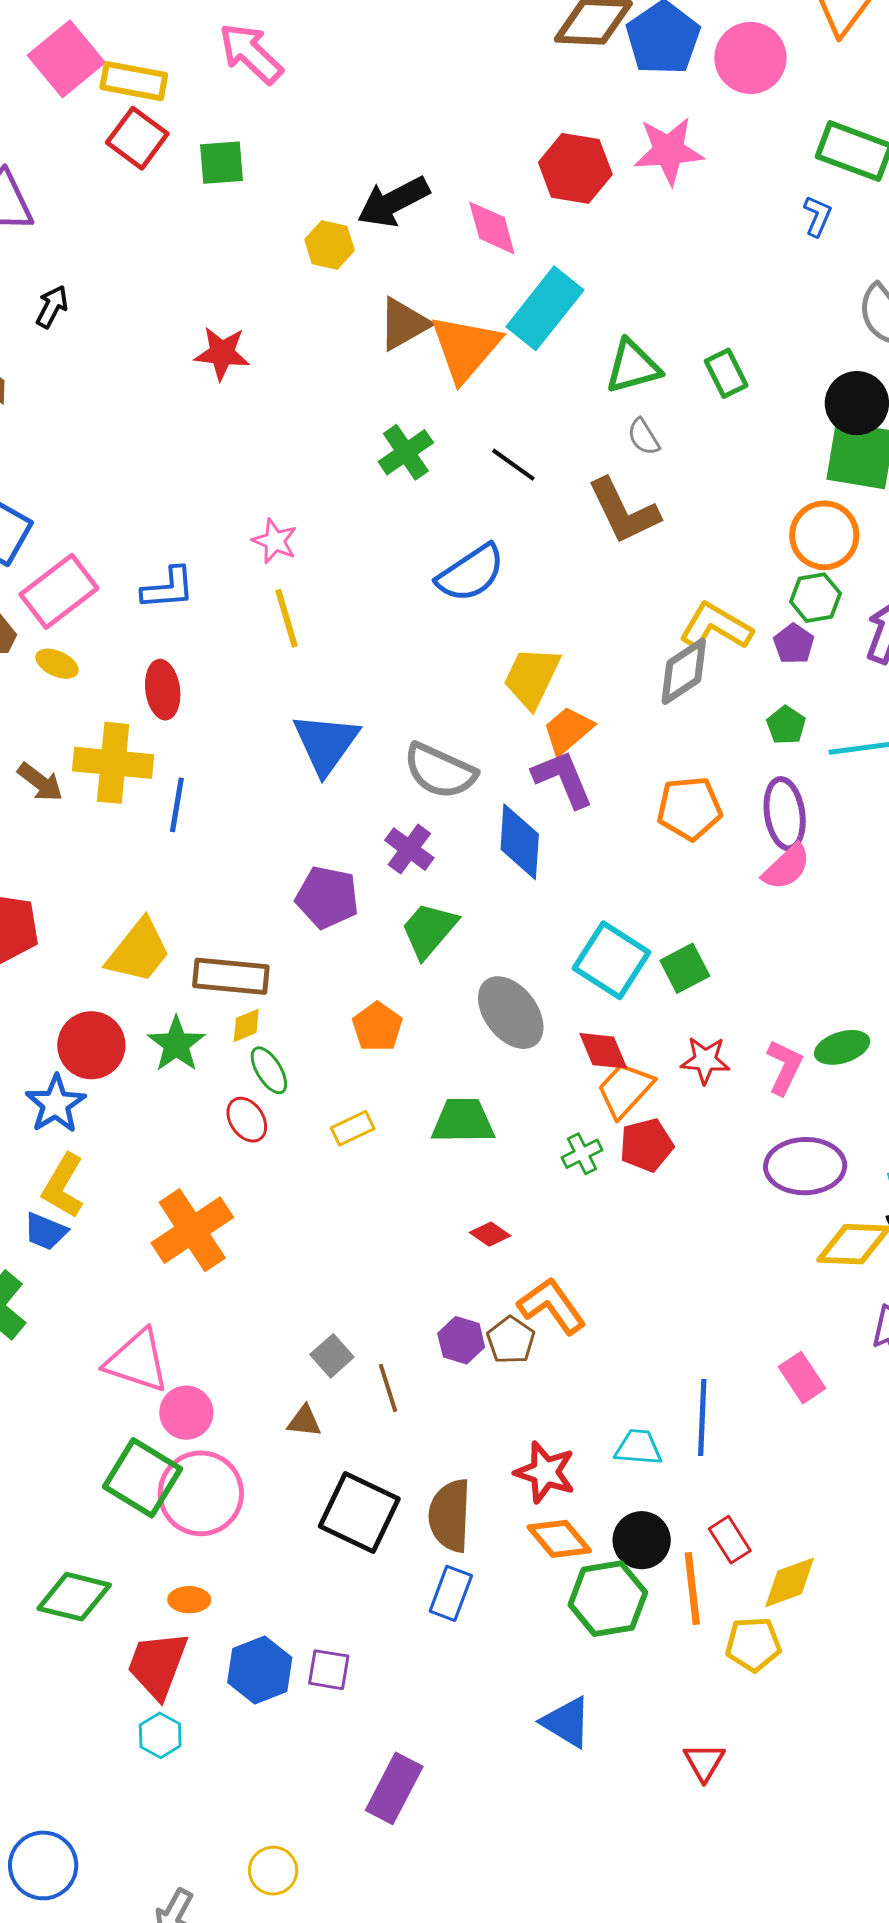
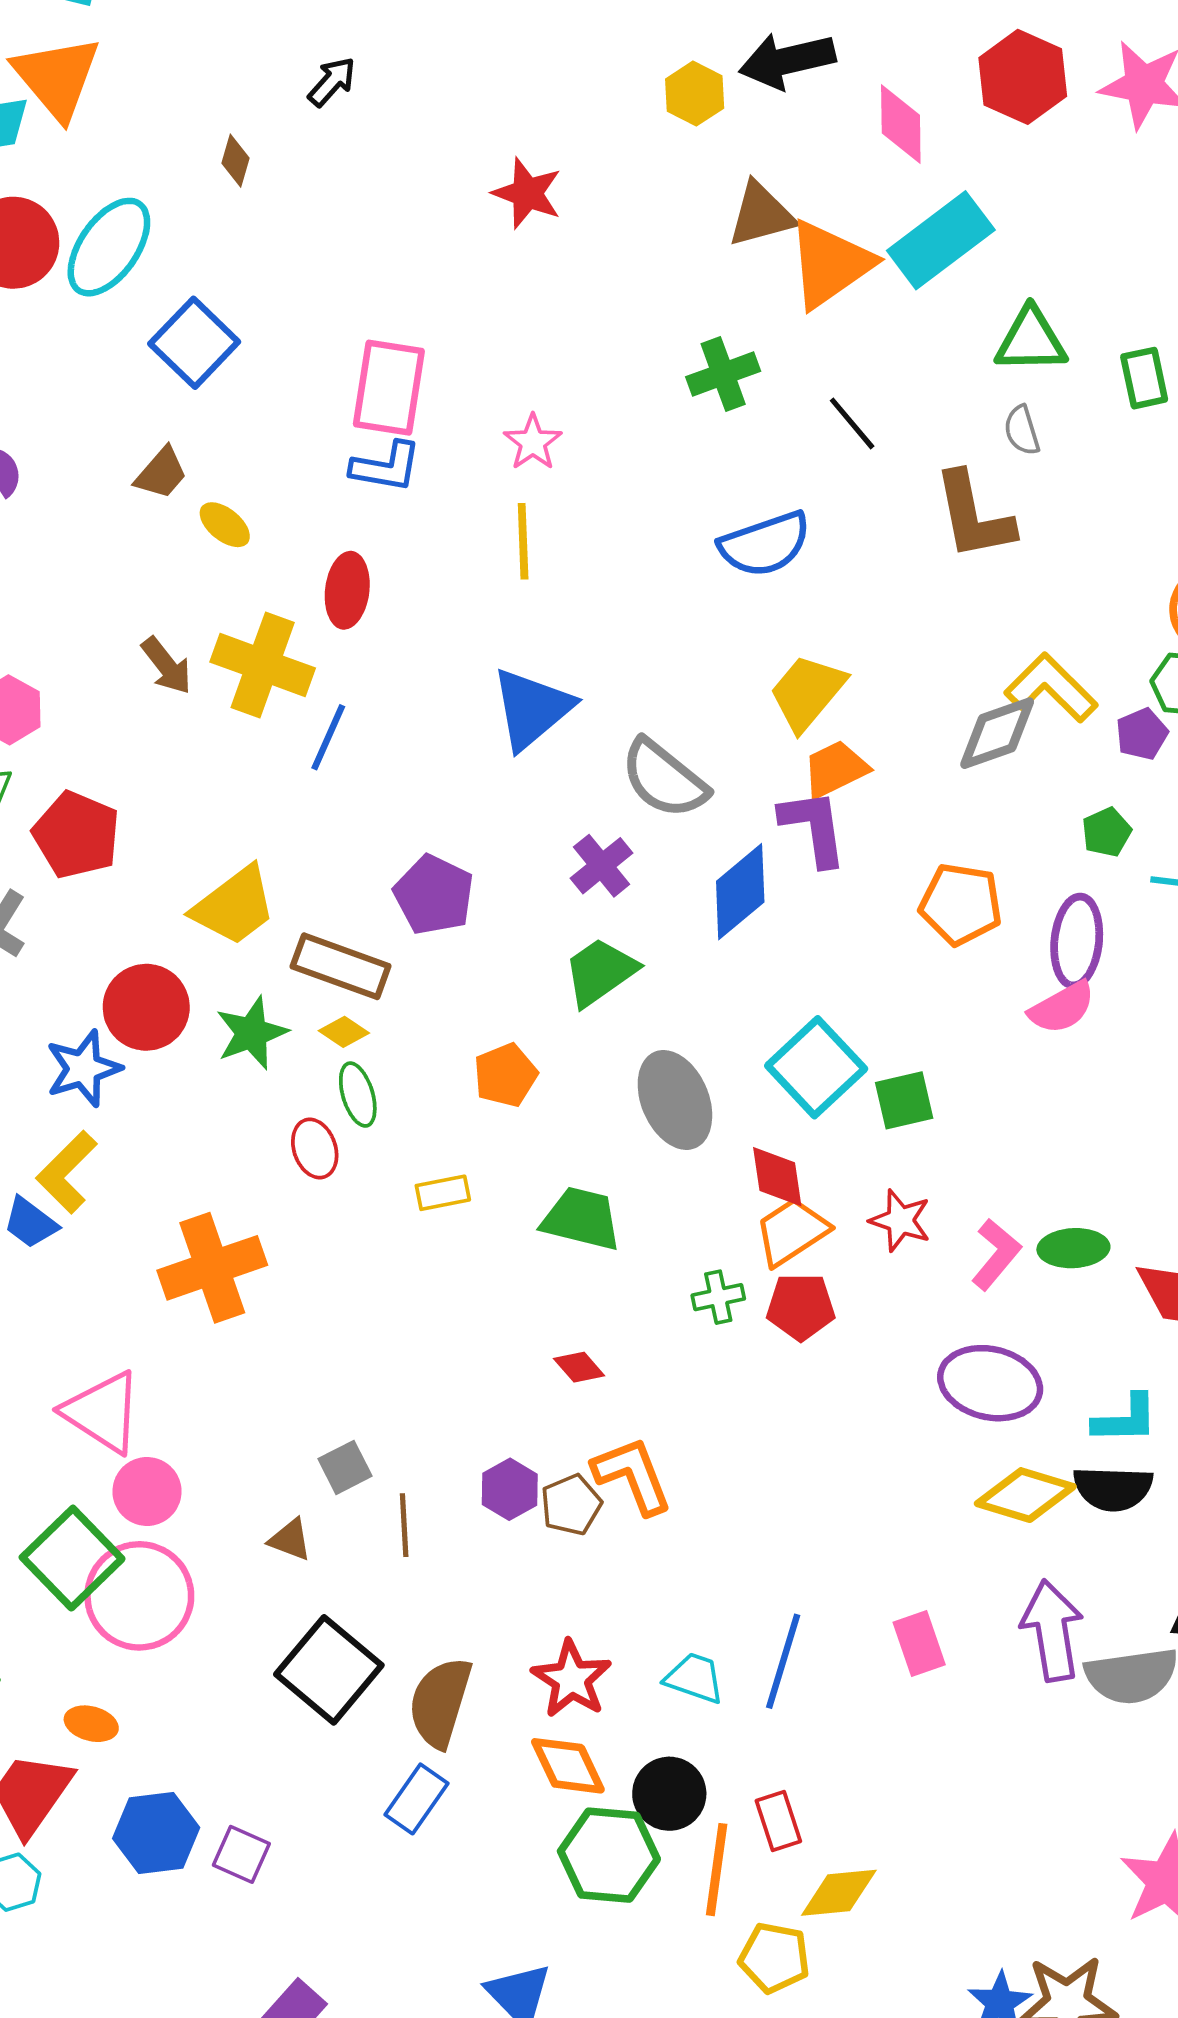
pink rectangle: (59, 591) -> (389, 388), moved, turned -58
blue diamond: (520, 842) -> (740, 892), turned 32
purple pentagon: (327, 897) -> (434, 895), moved
yellow diamond: (246, 1025) -> (344, 1032), turned 42

